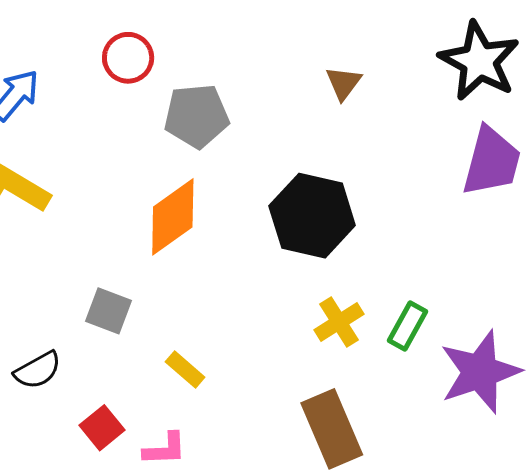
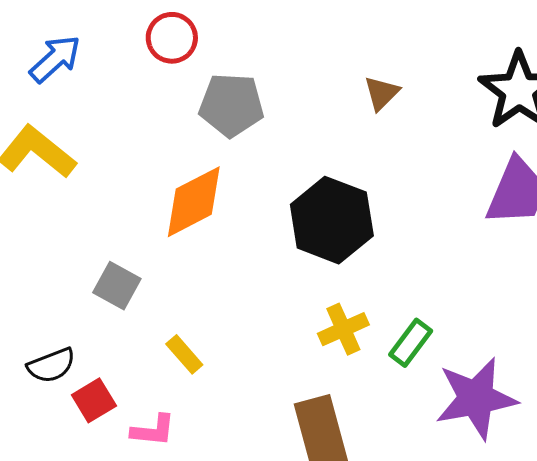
black semicircle: (38, 370) -> (51, 365), moved

